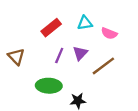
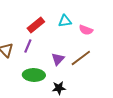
purple triangle: (80, 53) -> (58, 59), moved
purple line: (59, 55) -> (28, 46), moved

